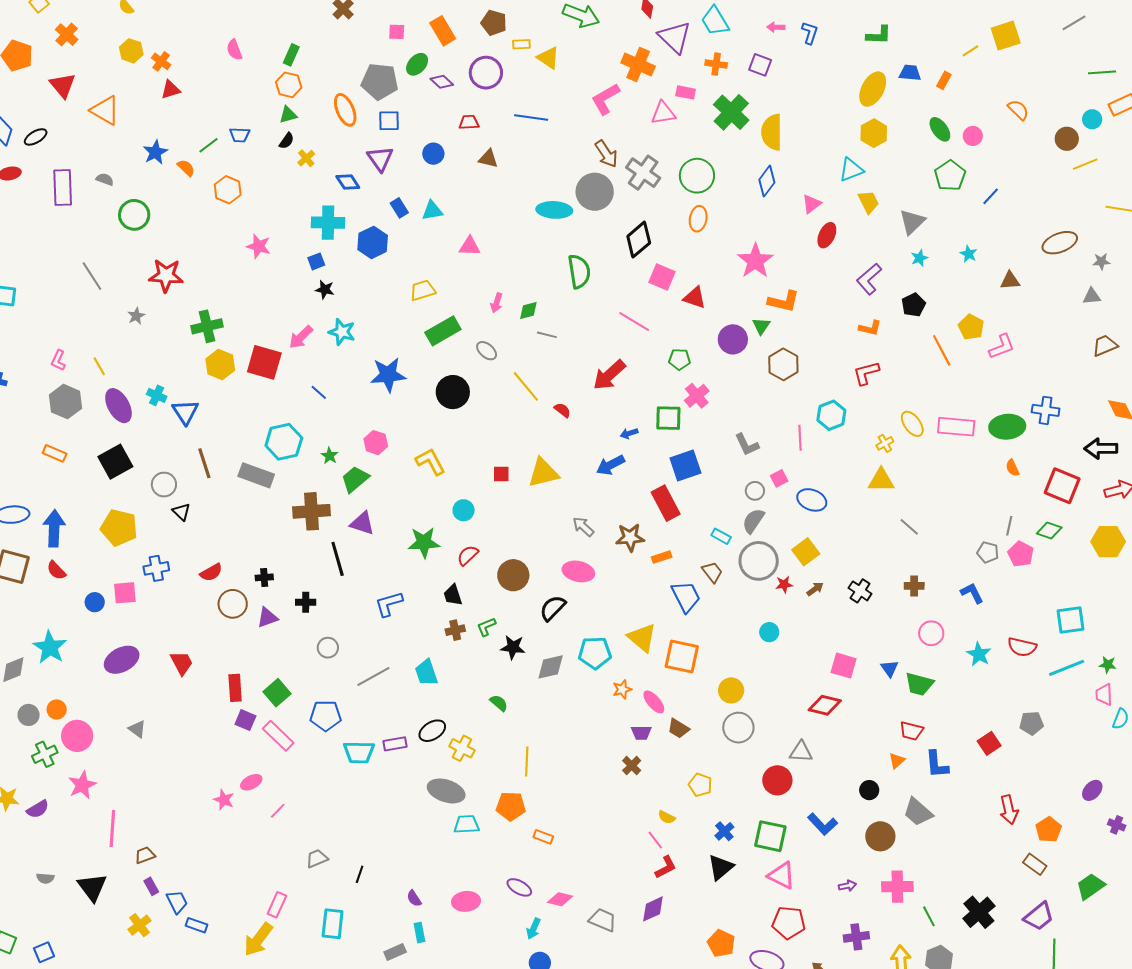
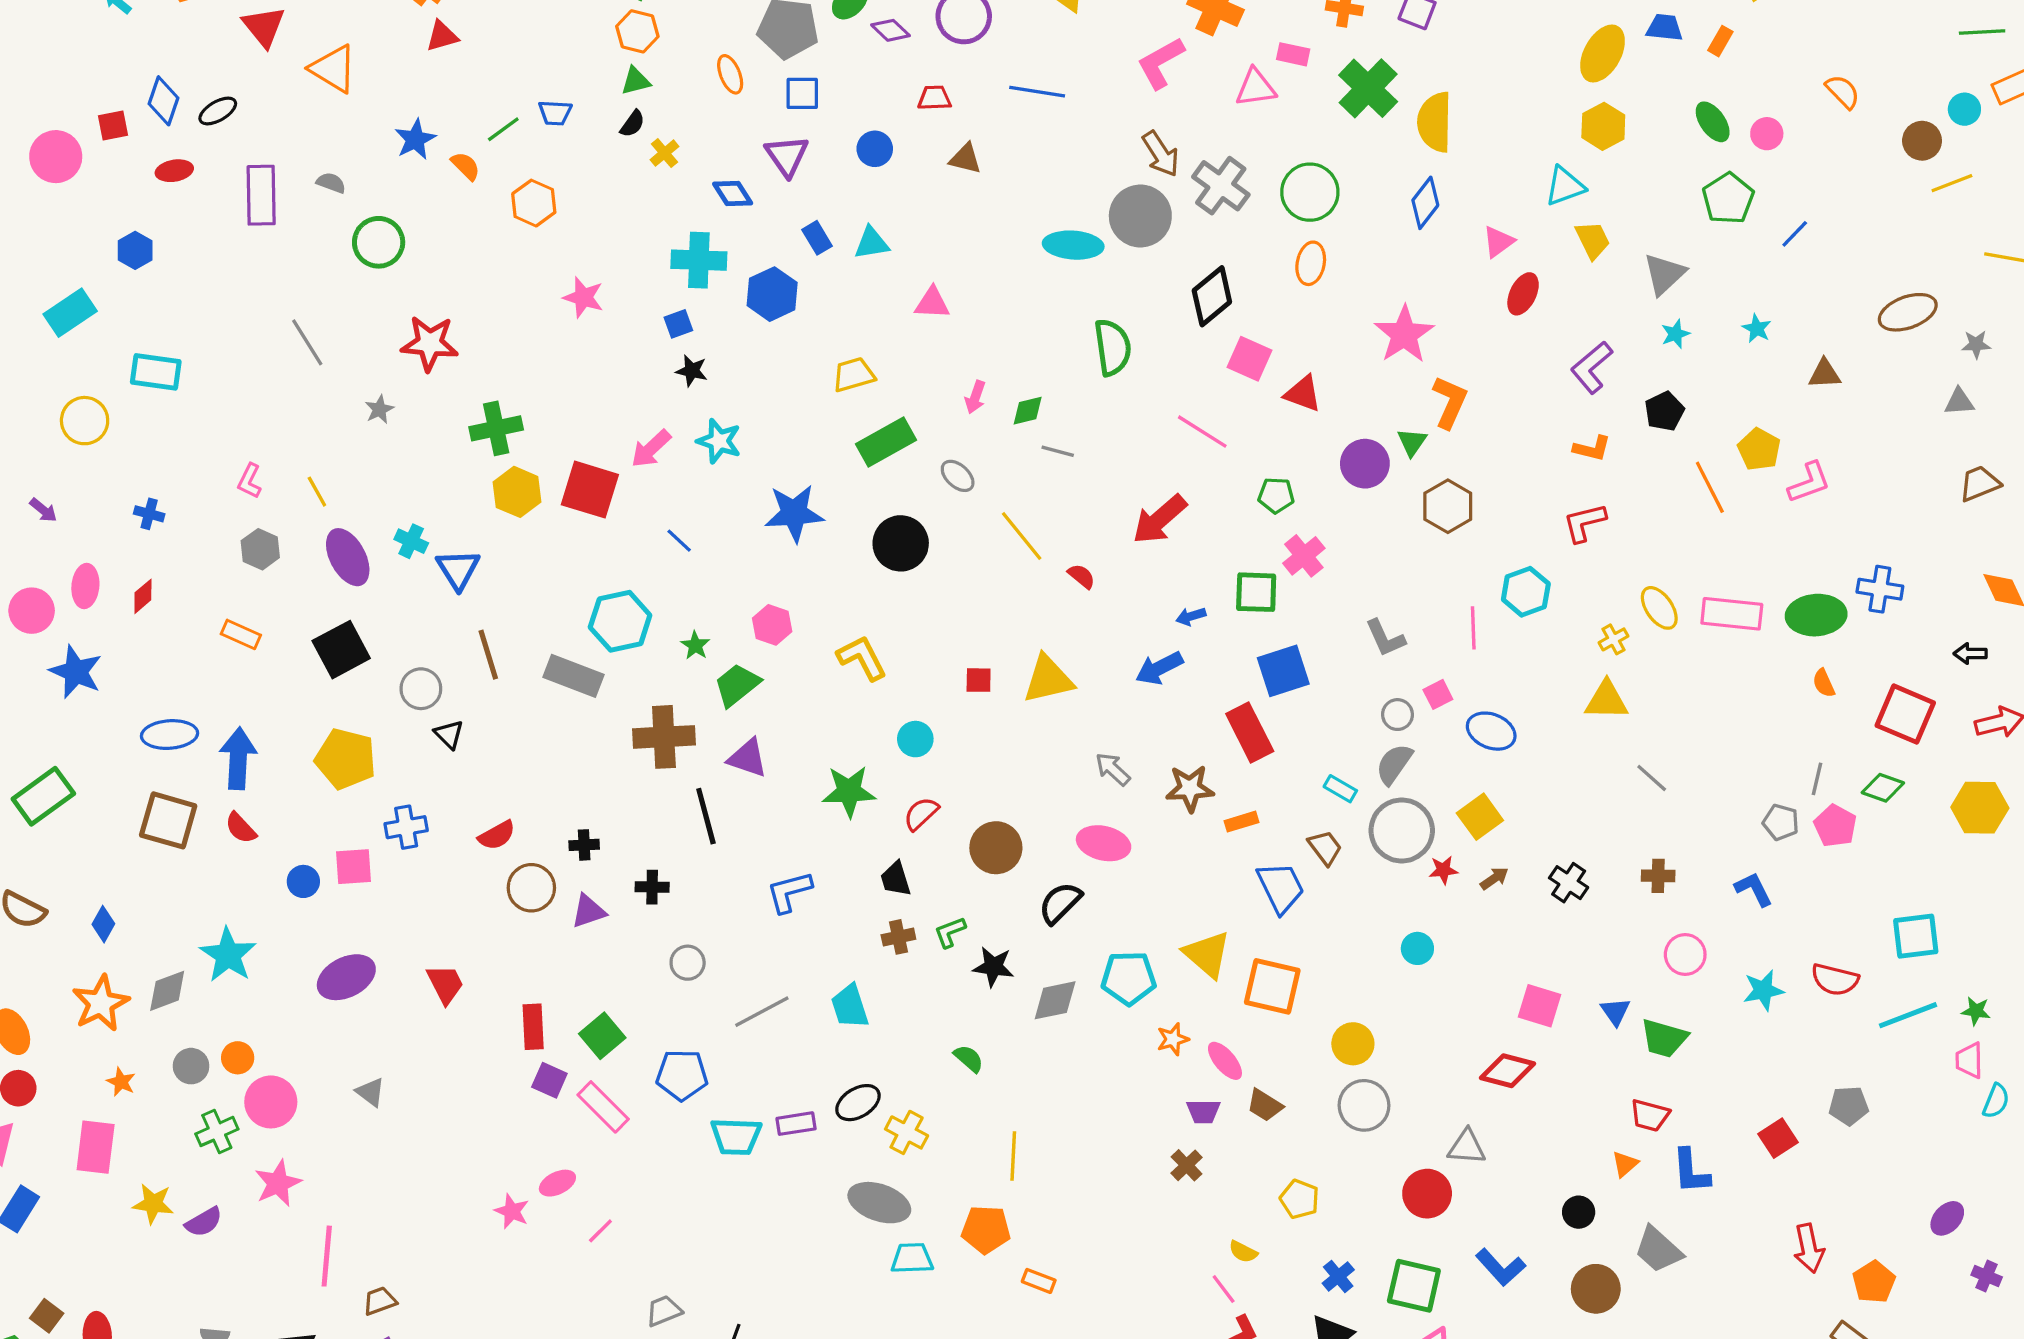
orange ellipse: (345, 110) -> (730, 74), size x0.7
orange L-shape: (784, 301) -> (1450, 402), turned -80
gray hexagon: (66, 402) -> (260, 549), size x0.7
black arrow: (1101, 448) -> (1970, 654), size x0.6
cyan star: (979, 654) -> (1763, 990), turned 30

